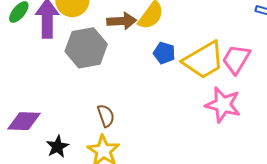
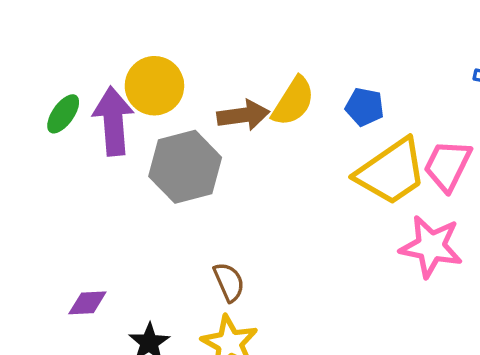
blue pentagon: (164, 53) -> (365, 107), moved
purple diamond: (24, 121) -> (87, 303), size x0.7

